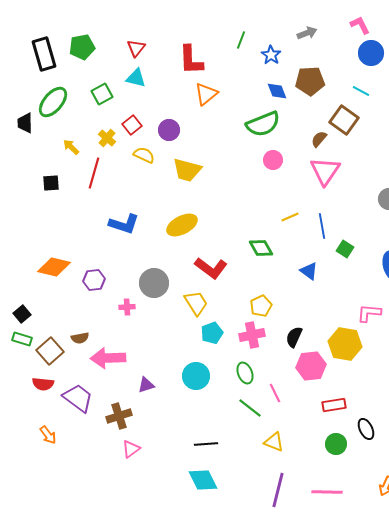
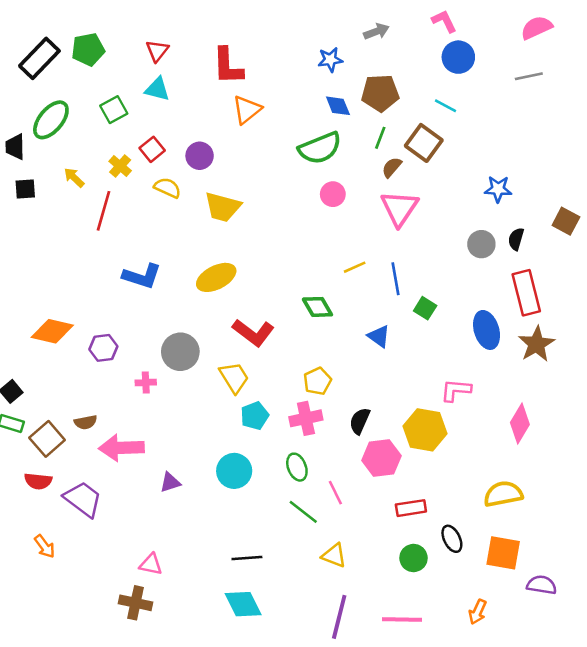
green line: (241, 40) -> (380, 138), moved
black rectangle: (44, 54) -> (39, 58), turned 60
blue star: (271, 55) -> (330, 60), turned 30
black square: (51, 183) -> (25, 189), moved
brown cross: (119, 416) -> (136, 603), moved, turned 30
pink triangle: (131, 449) -> (151, 564), turned 48

